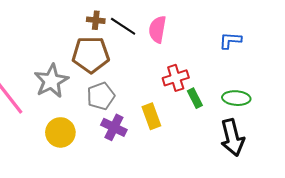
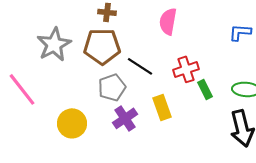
black line: (123, 26) -> (140, 66), moved
gray star: (51, 81) -> (54, 44), moved
purple cross: (114, 127) -> (125, 118), turned 30

